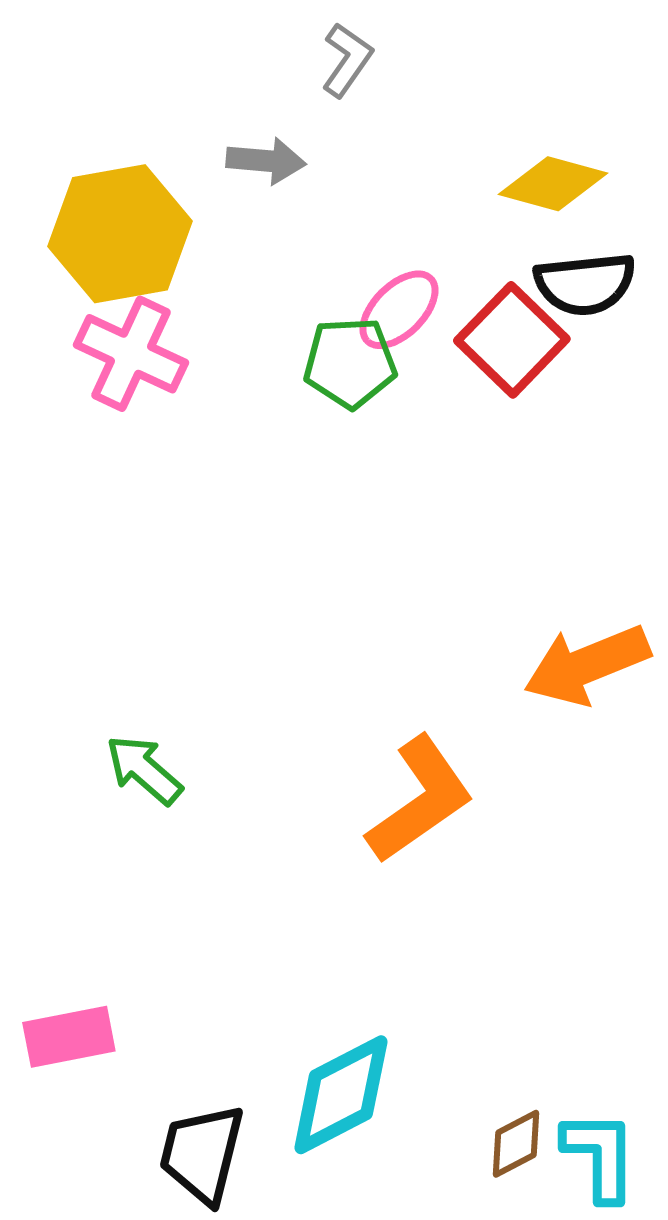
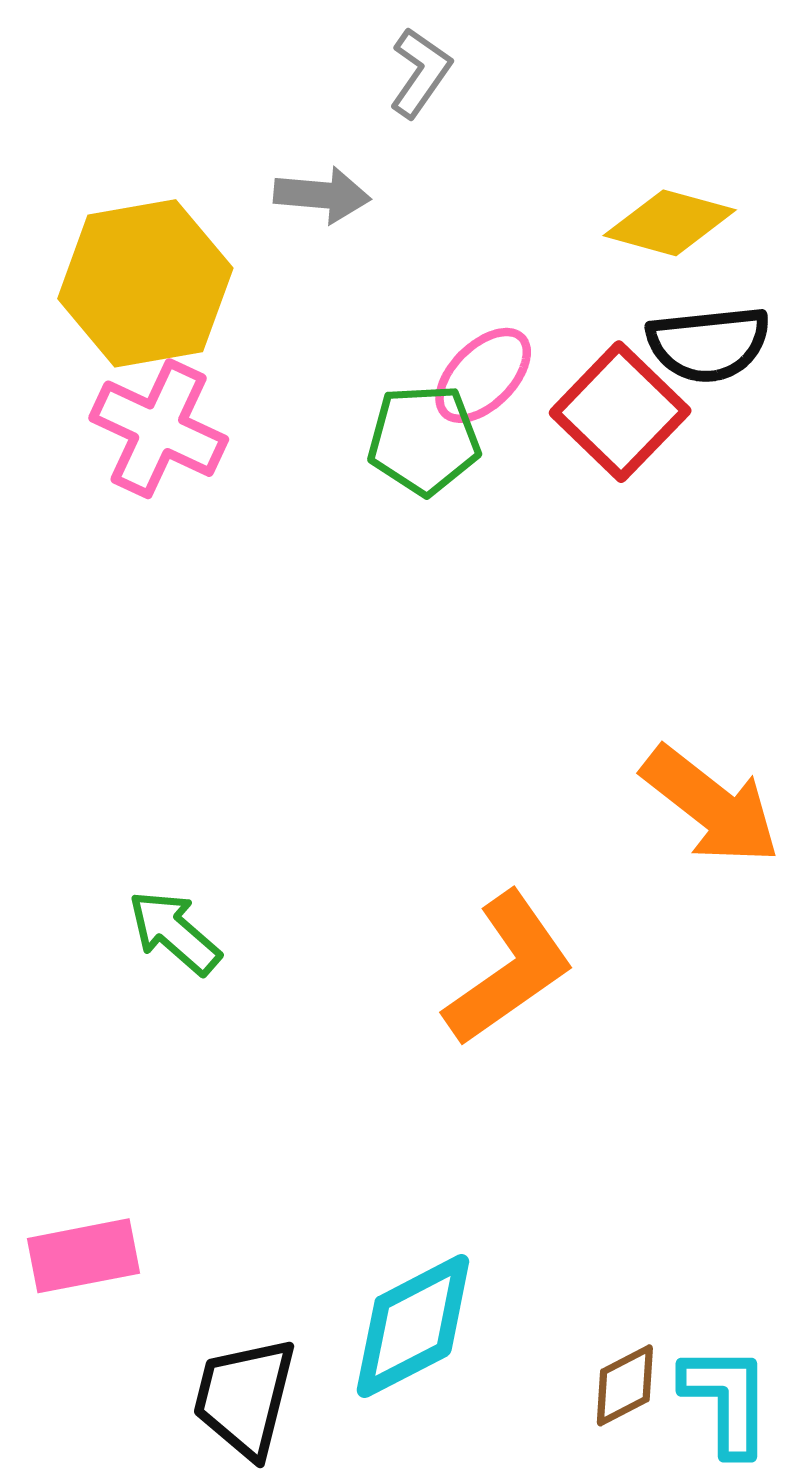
orange arrow: (587, 665) -> (711, 805), turned -120

